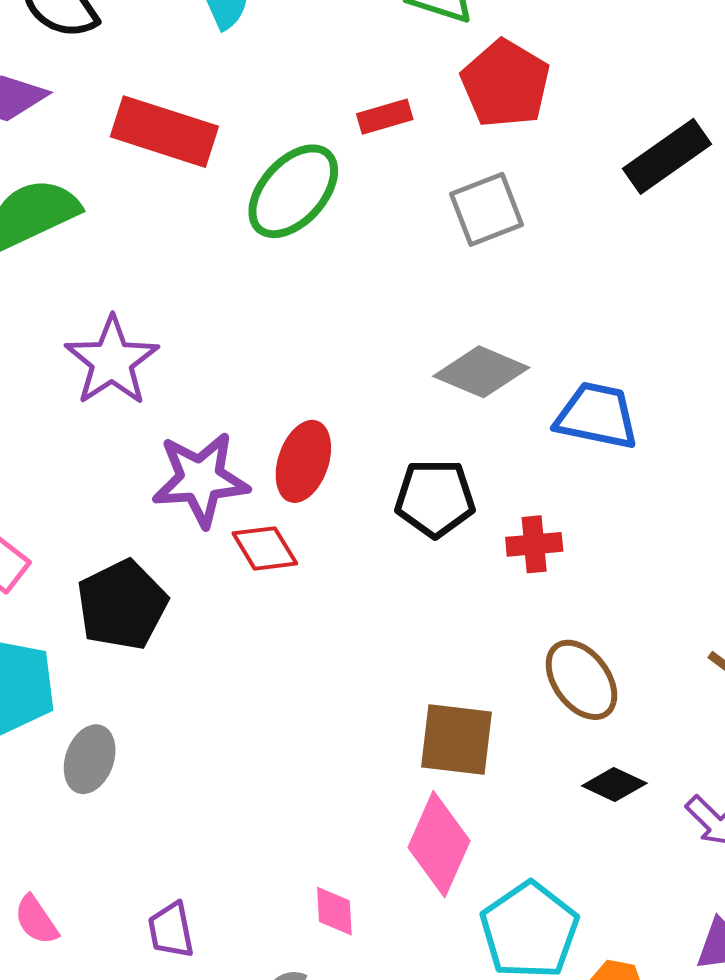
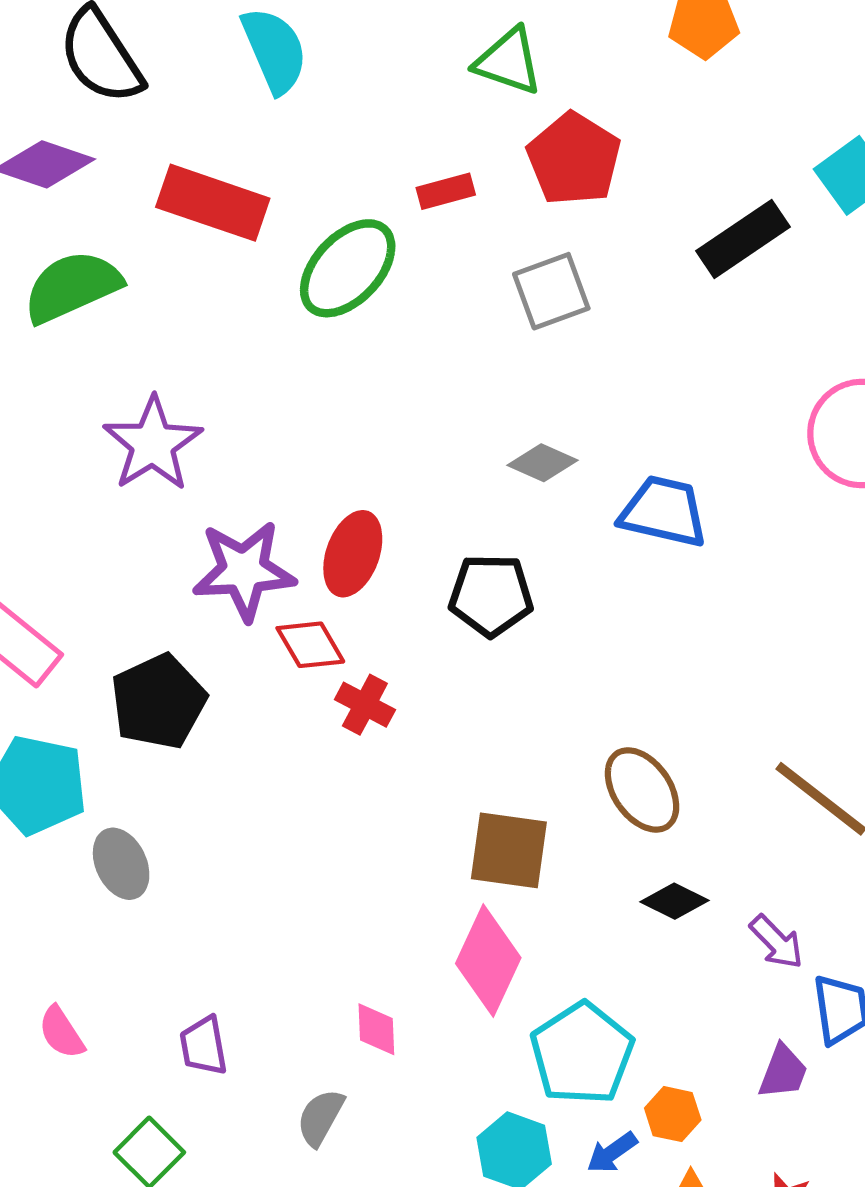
gray diamond: (481, 372) -> (542, 463), size x0.7
red cross: (534, 544) -> (365, 705), moved, turned 32
gray ellipse: (90, 759) -> (121, 864), turned -46

